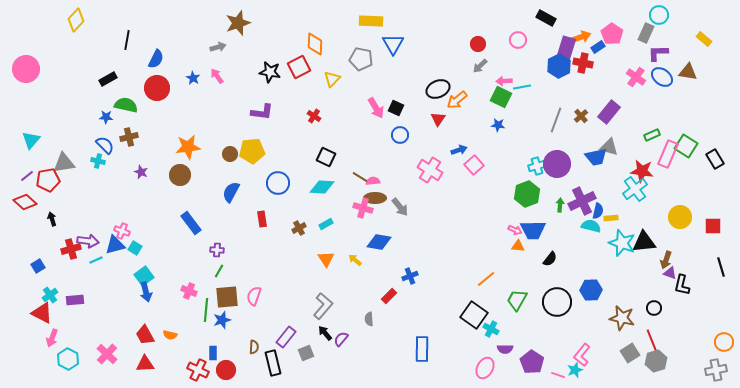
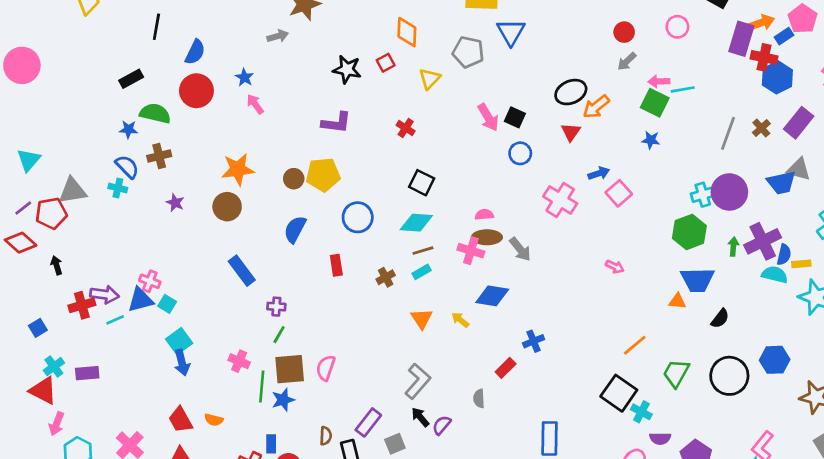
blue hexagon: (559, 66) -> (777, 77), moved
red square: (299, 67) -> (386, 63), size x0.6
pink arrow: (217, 76) -> (255, 104), moved
brown line: (360, 177) -> (423, 251), moved, turned -49
pink arrow: (515, 230) -> (615, 267), moved

